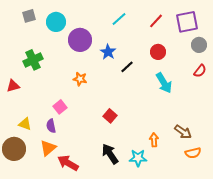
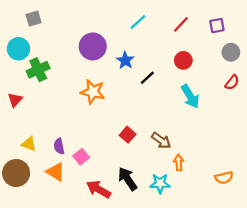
cyan circle: (56, 22) -> (18, 49), moved
purple square: (187, 22) -> (217, 26), size x0.6
orange star: (80, 79) -> (93, 92), size x1.5
red triangle: (13, 86) -> (15, 100), turned -32
pink square: (60, 107) -> (81, 157), moved
brown arrow: (183, 132) -> (161, 140), moved
orange triangle: (48, 148) -> (56, 172), turned -48
red arrow: (68, 163) -> (99, 189), moved

